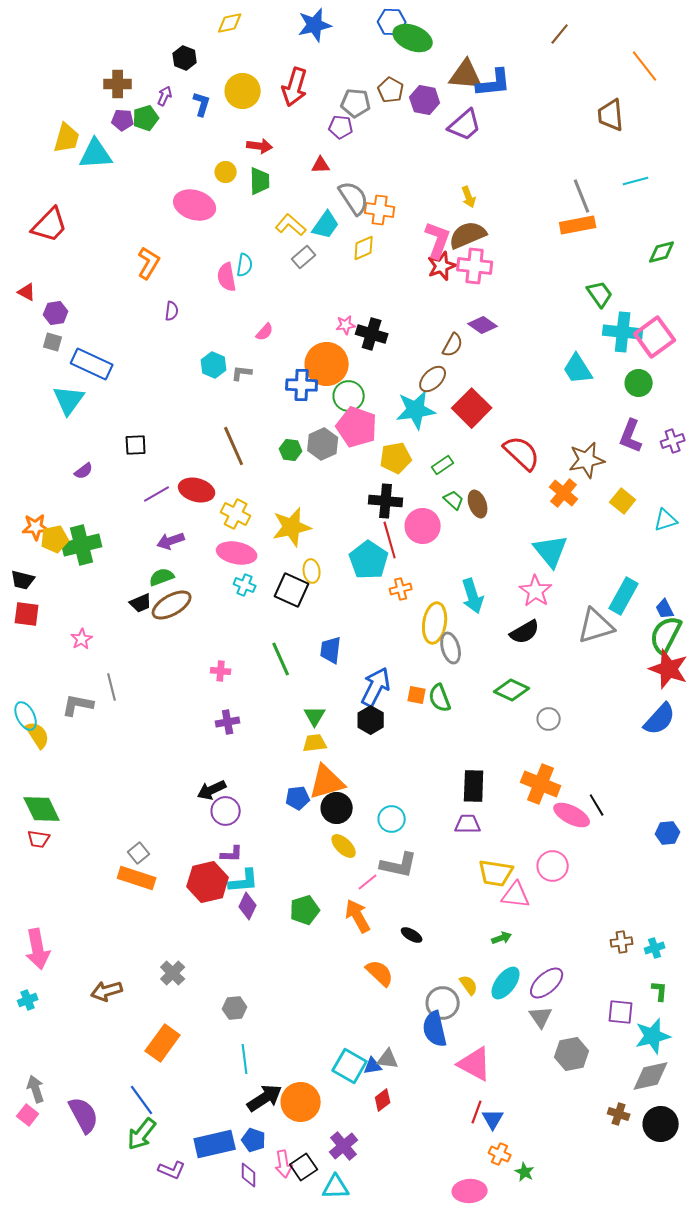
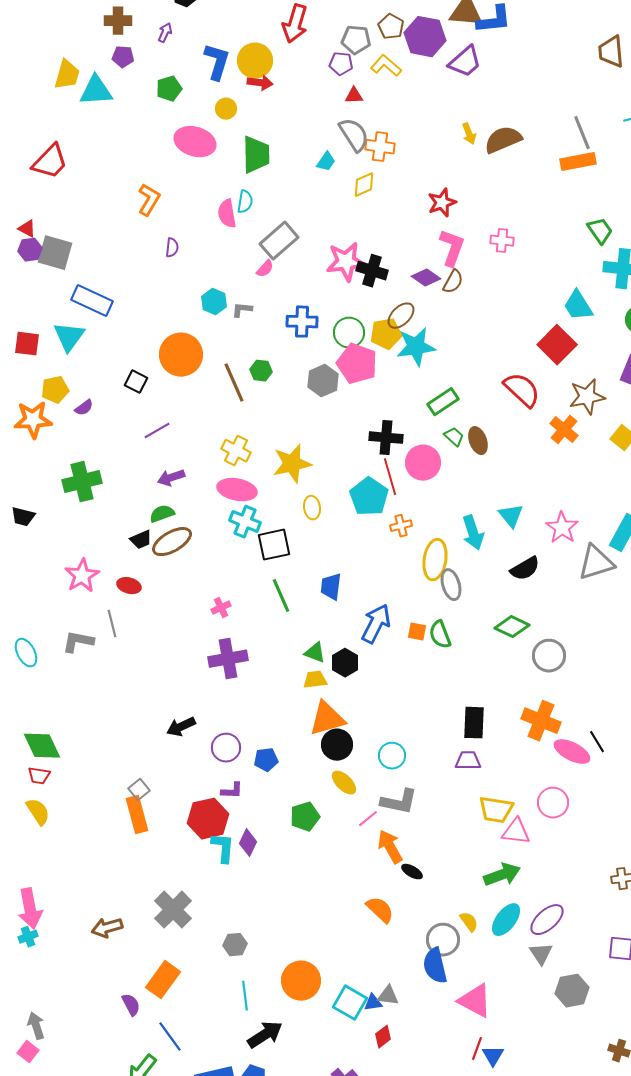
yellow circle: (243, 91) -> (255, 61), moved
purple hexagon: (425, 100) -> (425, 37), size x1.4
blue L-shape: (202, 104) -> (217, 62), moved, size x1.5
green pentagon: (146, 118) -> (169, 89), moved
red triangle: (321, 165) -> (354, 96), moved
green trapezoid: (260, 181) -> (256, 155), moved, size x1.4
yellow L-shape: (291, 225) -> (386, 66), moved
cyan trapezoid: (326, 225) -> (326, 162), size x0.7
brown semicircle: (468, 235) -> (503, 140), moved
pink L-shape: (438, 240) -> (452, 248), moved
gray rectangle: (304, 257) -> (279, 241), moved, size x1.6
pink cross: (475, 266) -> (502, 241), moved, size x0.7
purple hexagon: (56, 313) -> (30, 250), moved
pink star: (346, 325) -> (346, 262), size x2.0
purple diamond: (483, 325) -> (426, 278), moved
gray square: (53, 342) -> (55, 253), moved, size x1.8
orange circle: (327, 364) -> (181, 355), moved
brown ellipse: (433, 379) -> (401, 316), moved
red square: (472, 408) -> (557, 345), moved
black square: (136, 445) -> (136, 382), turned 30
green hexagon: (291, 450) -> (261, 371), moved
yellow pentagon: (396, 458) -> (386, 334), moved
green rectangle: (443, 465) -> (443, 402), size x1.4
red ellipse: (197, 490) -> (129, 586), moved, size x0.7
orange star: (36, 527) -> (33, 420), moved, size x1.4
yellow pentagon: (55, 539) -> (55, 390), moved
cyan triangle: (551, 551) -> (511, 516), moved, size x0.7
cyan cross: (245, 585) -> (245, 522), size x1.4
black square: (292, 590) -> (274, 545), moved, turned -36
pink star: (536, 591) -> (562, 528), moved
red square: (27, 614) -> (27, 344), moved
pink star: (82, 639) -> (82, 576), size x1.6
pink cross: (221, 671) -> (221, 608), turned -30
green triangle: (315, 716) -> (315, 653), turned -40
gray circle: (549, 719) -> (549, 656), size x1.4
black hexagon: (371, 720) -> (345, 663), moved
purple cross: (228, 722) -> (228, 659), size x1.6
yellow semicircle: (38, 735) -> (38, 812), moved
black arrow: (212, 790) -> (181, 727), moved
blue pentagon: (298, 798) -> (266, 760), moved
orange rectangle: (137, 878) -> (137, 815), turned 57
cyan L-shape: (244, 881) -> (223, 848), moved, turned -80
green pentagon: (305, 910) -> (305, 817), moved
orange arrow: (358, 916) -> (390, 847), moved
green arrow: (502, 938) -> (502, 875), size x1.8
pink arrow: (38, 949) -> (30, 909), moved
gray cross: (173, 973) -> (173, 910), size x1.5
blue line: (142, 1100) -> (170, 1037), moved
orange circle: (301, 1102) -> (301, 981), moved
purple semicircle: (84, 1115) -> (131, 1005), moved, size x0.6

